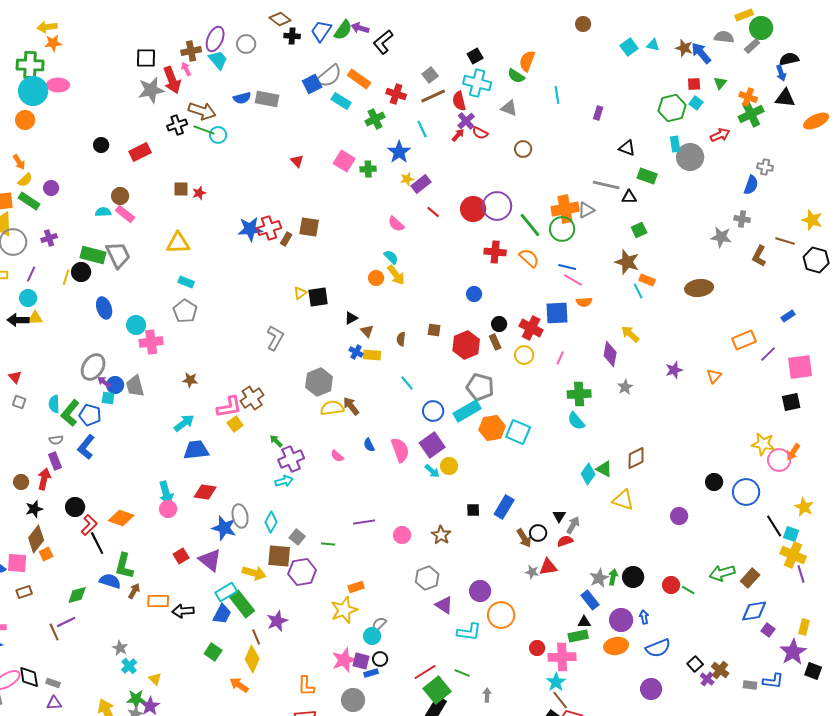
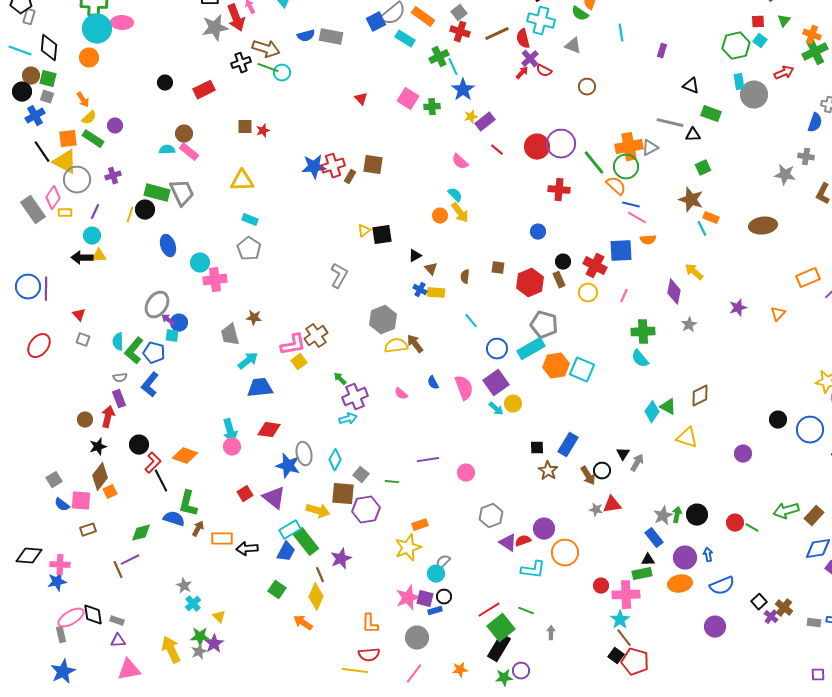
gray square: (430, 75) -> (459, 13), moved
cyan line: (422, 129) -> (453, 67), moved
orange semicircle: (529, 258) -> (616, 186), moved
gray trapezoid: (135, 386) -> (230, 335), moved
brown star: (441, 535) -> (548, 471), moved
red semicircle: (565, 541) -> (523, 541), moved

